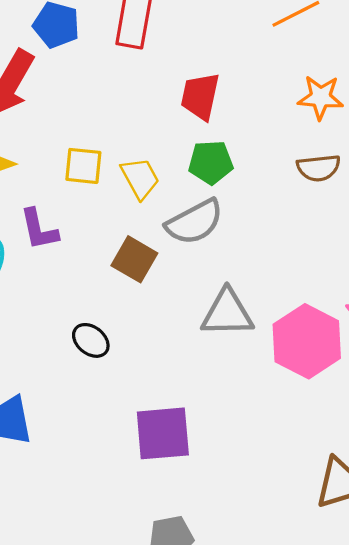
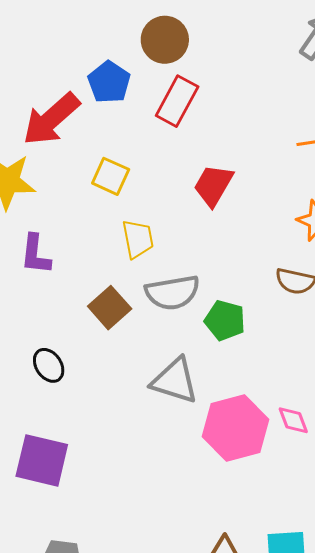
green pentagon: (211, 162) -> (225, 320), moved
yellow square: (83, 166) -> (111, 176), moved
purple square: (163, 433) -> (42, 460), moved

